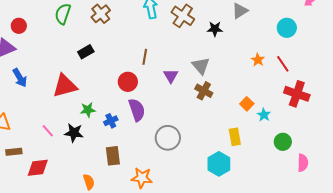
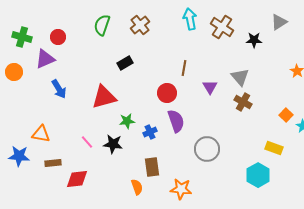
yellow rectangle: (235, 137) -> (274, 148), turned -60
orange semicircle: (89, 182) -> (137, 187), moved

